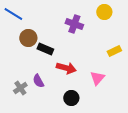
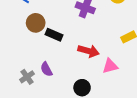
red arrow: (66, 68) -> (89, 51), moved
pink triangle: (97, 78) -> (110, 66), turned 35

